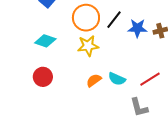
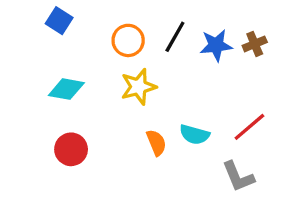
orange circle: (86, 18) -> (128, 40), size x0.7
orange semicircle: (94, 80) -> (156, 143), turned 112

